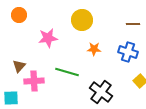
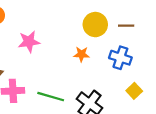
yellow circle: (82, 20) -> (95, 25), moved
green line: (67, 72) -> (51, 97), moved

